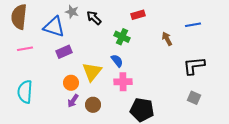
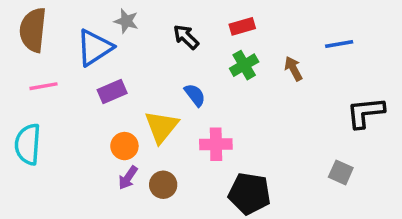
black arrow: (94, 18) -> (186, 37), moved
blue triangle: (54, 27) -> (95, 48), turned -50
green cross: (122, 37) -> (244, 65), moved, turned 35
blue semicircle: (117, 61) -> (195, 95), moved
black L-shape: (194, 66) -> (365, 113), moved
cyan semicircle: (25, 92) -> (28, 144), moved

